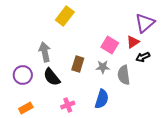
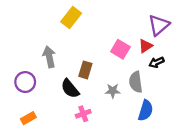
gray star: (103, 67) -> (113, 91), moved
black semicircle: (52, 77) -> (70, 89), moved
blue semicircle: (102, 99) -> (146, 110), moved
pink cross: (68, 105) -> (83, 114), moved

